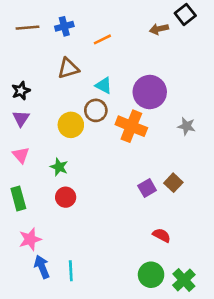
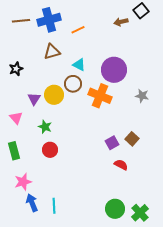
blue cross: (64, 26) -> (49, 20), size x1.6
purple triangle: (21, 118) -> (34, 99), moved
red semicircle: (162, 235) -> (121, 165), moved

